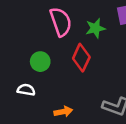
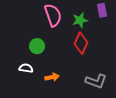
red diamond: (81, 58) -> (81, 43), moved
orange arrow: (63, 112) -> (52, 77), moved

